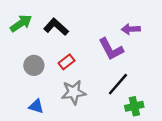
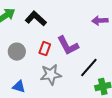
purple L-shape: (111, 49) -> (68, 46), moved
red rectangle: (67, 62) -> (45, 49), turned -32

